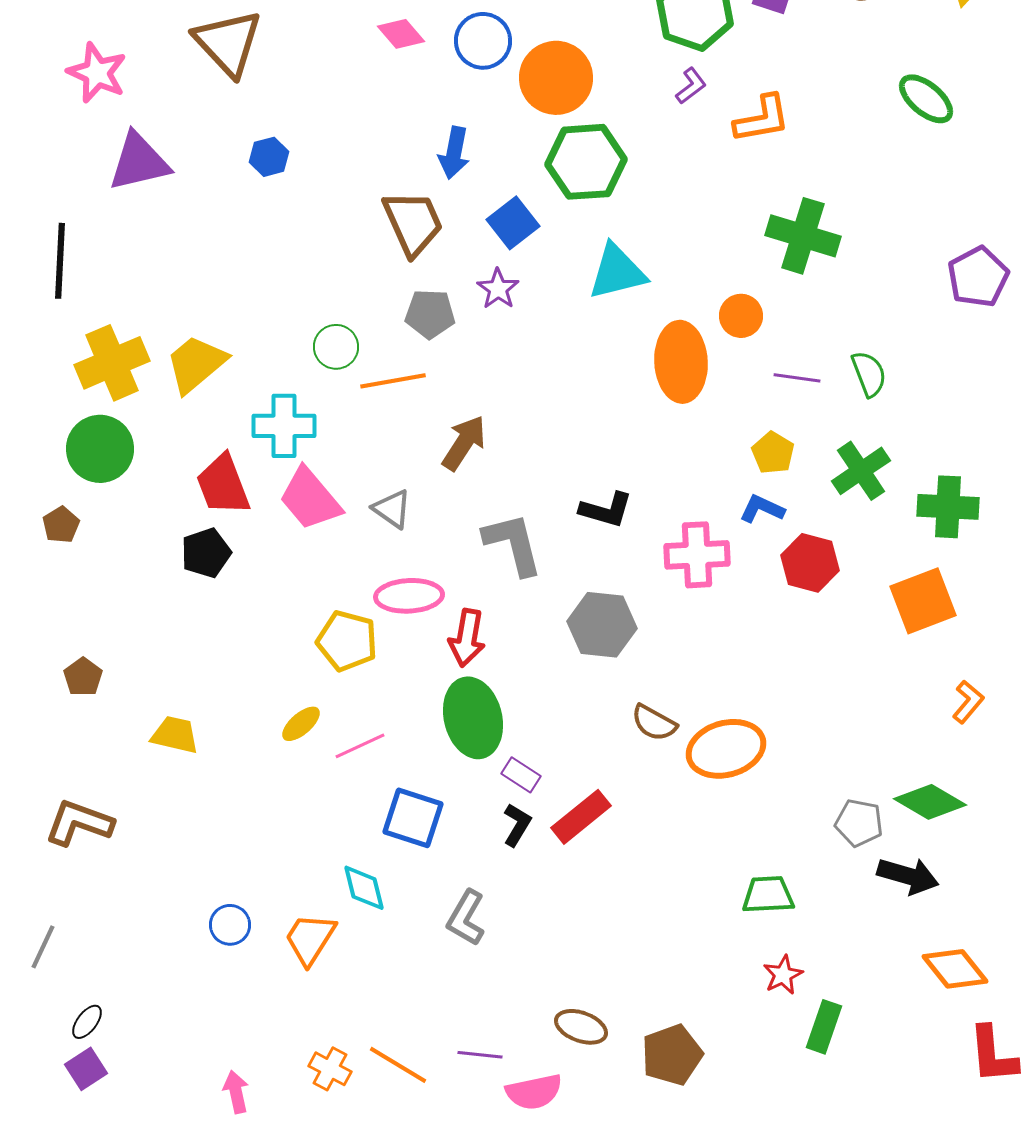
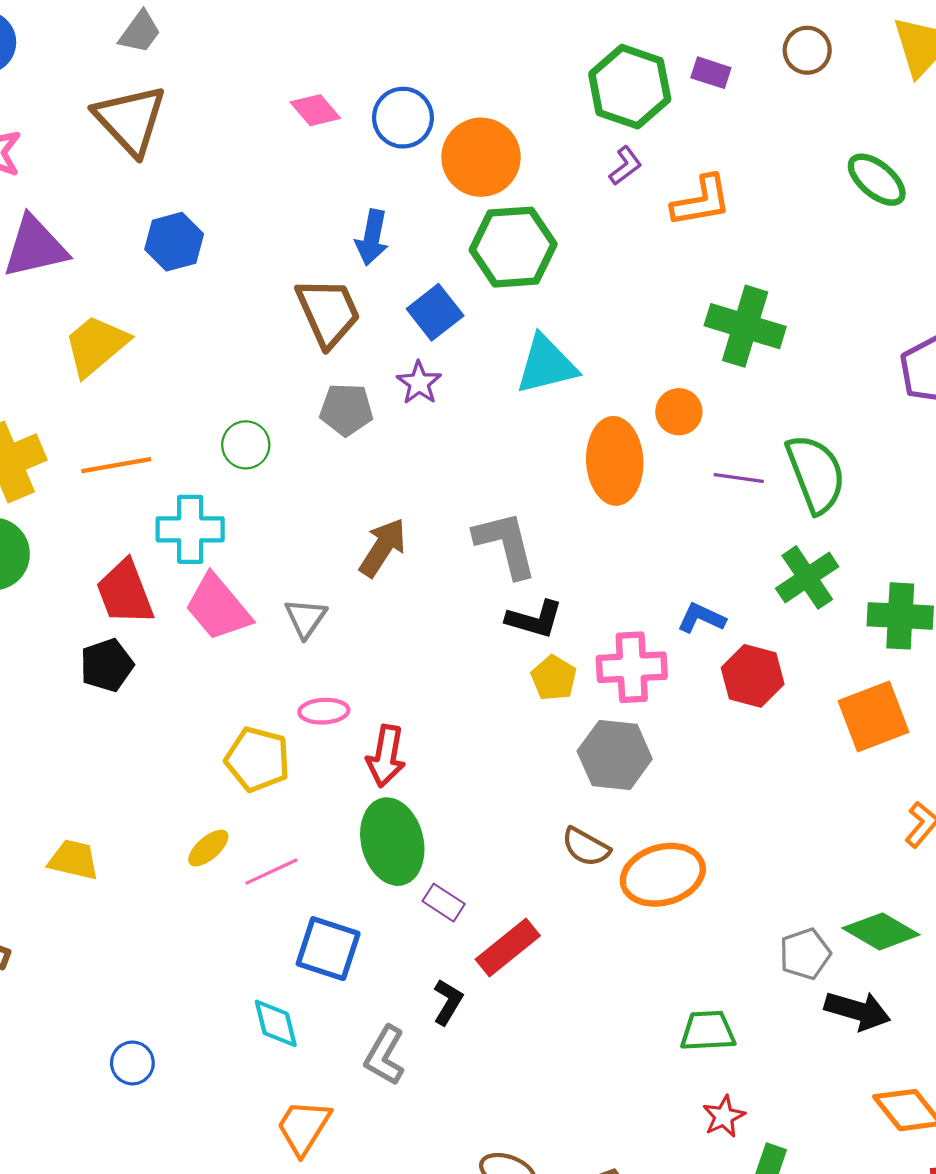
blue hexagon: (269, 157) -> (174, 242), size x1.4
yellow trapezoid: (196, 364) -> (96, 345), moved
green semicircle: (869, 374) -> (816, 474), size x1.6
orange line: (393, 381) -> (116, 465), moved
yellow pentagon: (773, 453) -> (554, 678), moved
gray triangle: (392, 509) -> (306, 618), turned 30
gray L-shape: (513, 544) -> (506, 544), moved
pink ellipse: (409, 596) -> (324, 711), size x0.7
gray hexagon: (602, 625) -> (615, 755), moved
gray pentagon: (859, 823) -> (805, 954), turned -30
black L-shape: (517, 825) -> (448, 1002), moved
orange trapezoid: (310, 939) -> (304, 1127), moved

